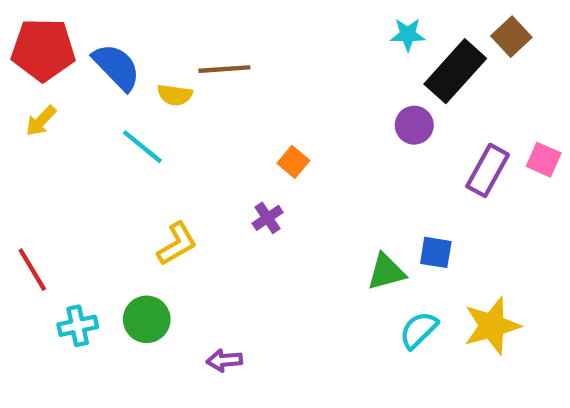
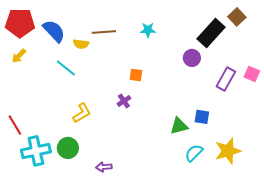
cyan star: (408, 35) -> (148, 30), moved
orange square: (293, 162) -> (136, 75), turned -32
cyan cross: (78, 326) -> (36, 151), size x1.6

